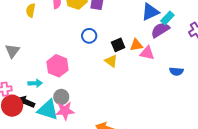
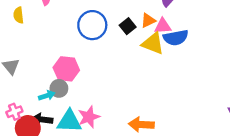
blue circle: (89, 36) -> (92, 25), size x1.6
yellow triangle: (111, 61) -> (153, 43), moved, size x1.5
blue semicircle: (176, 71) -> (176, 38), moved, size x1.5
gray circle: (61, 97) -> (59, 88), moved

